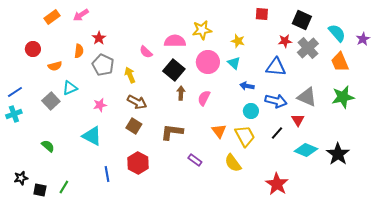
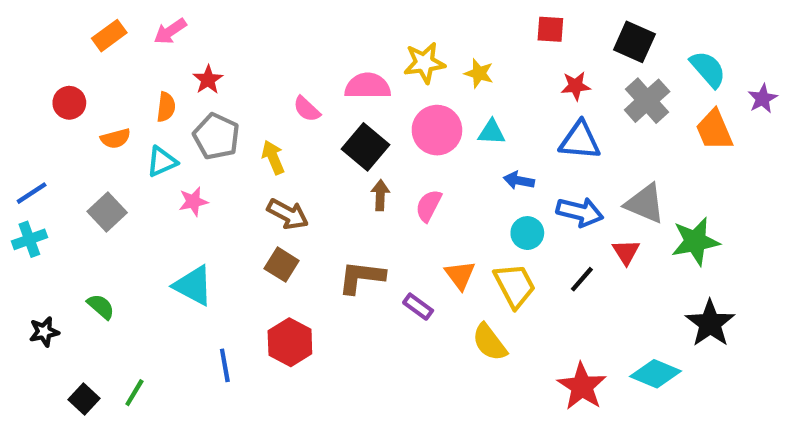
purple star: (363, 39) -> (763, 99), moved
yellow star: (238, 41) -> (479, 73), moved
red star: (285, 41) -> (576, 86), moved
cyan triangle: (234, 63) -> (492, 132), turned -40
cyan triangle: (70, 88) -> (162, 162), moved
green star: (343, 97) -> (695, 241), moved
pink star: (100, 105) -> (193, 201), moved
cyan diamond: (306, 150) -> (655, 374), moved
purple rectangle: (195, 160) -> (418, 307), moved
black star: (21, 178) -> (44, 332), moved
black square: (40, 190) -> (84, 399), turned 32

